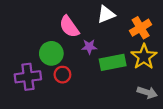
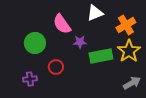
green circle: (51, 53) -> (35, 43), moved
purple cross: (28, 77) -> (30, 79), moved, size x0.6
gray arrow: (147, 92) -> (132, 83), turned -48

